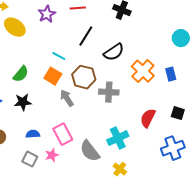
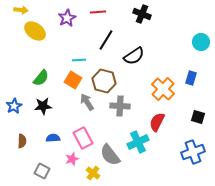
cyan line: (59, 56) -> (79, 60), turned -32
orange cross: (143, 71) -> (163, 89), moved
blue rectangle: (171, 74) -> (191, 78), turned 32
gray cross: (109, 92) -> (120, 106), moved
red semicircle: (148, 118) -> (157, 122), moved
gray square: (30, 159) -> (42, 171), moved
yellow cross: (120, 169) -> (93, 173), moved

